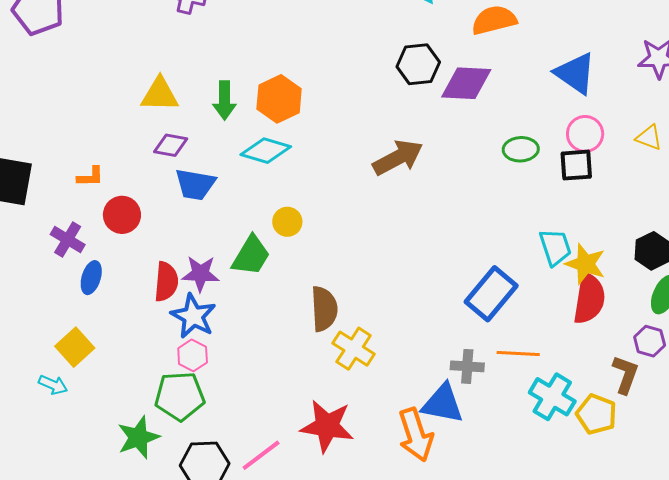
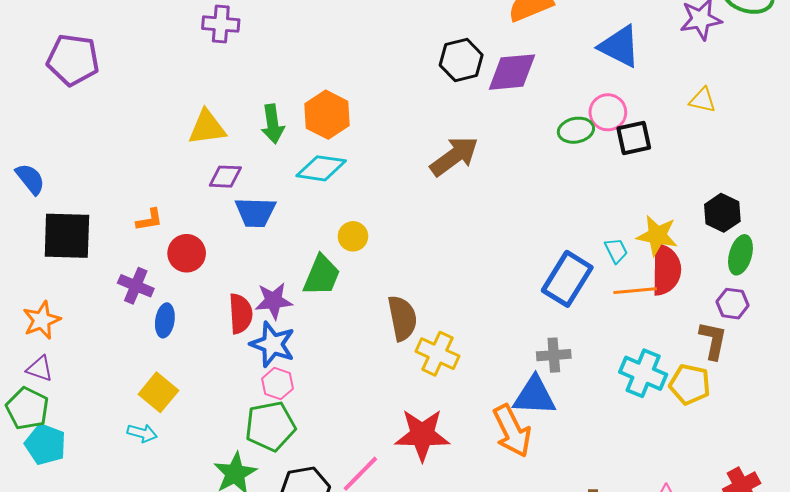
pink circle: (585, 134) -> (608, 112), moved
cyan trapezoid: (555, 247) -> (616, 251), moved, size x0.7
orange line: (518, 353) -> (635, 291), moved

